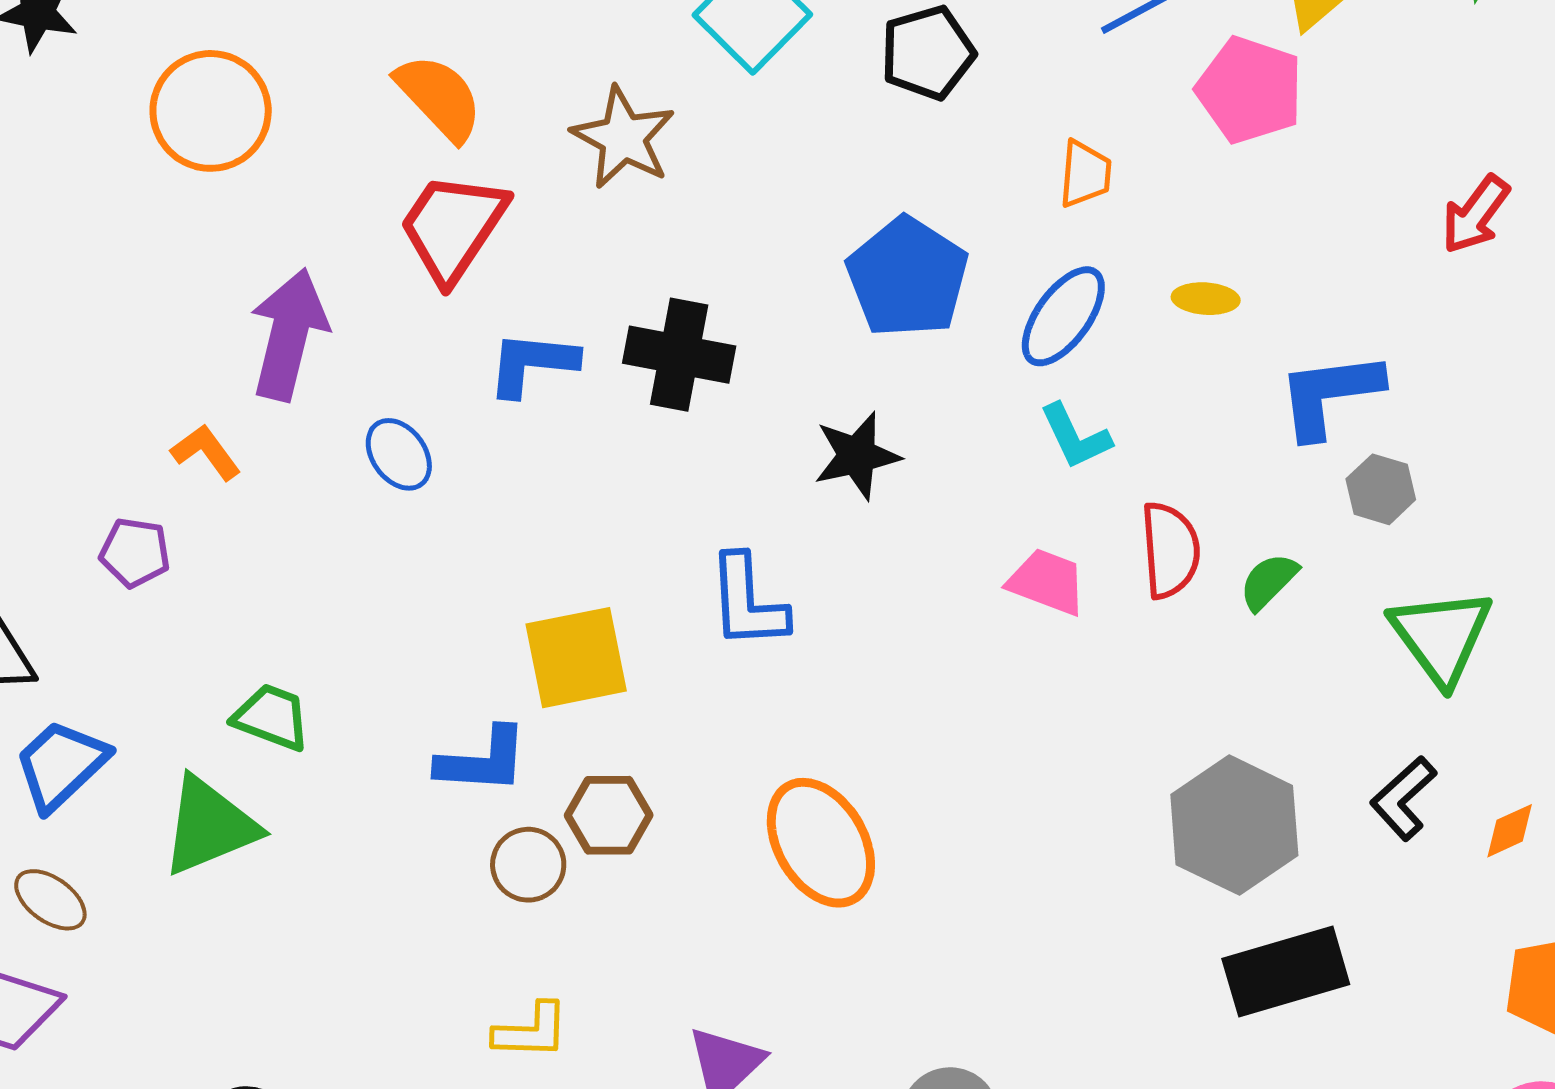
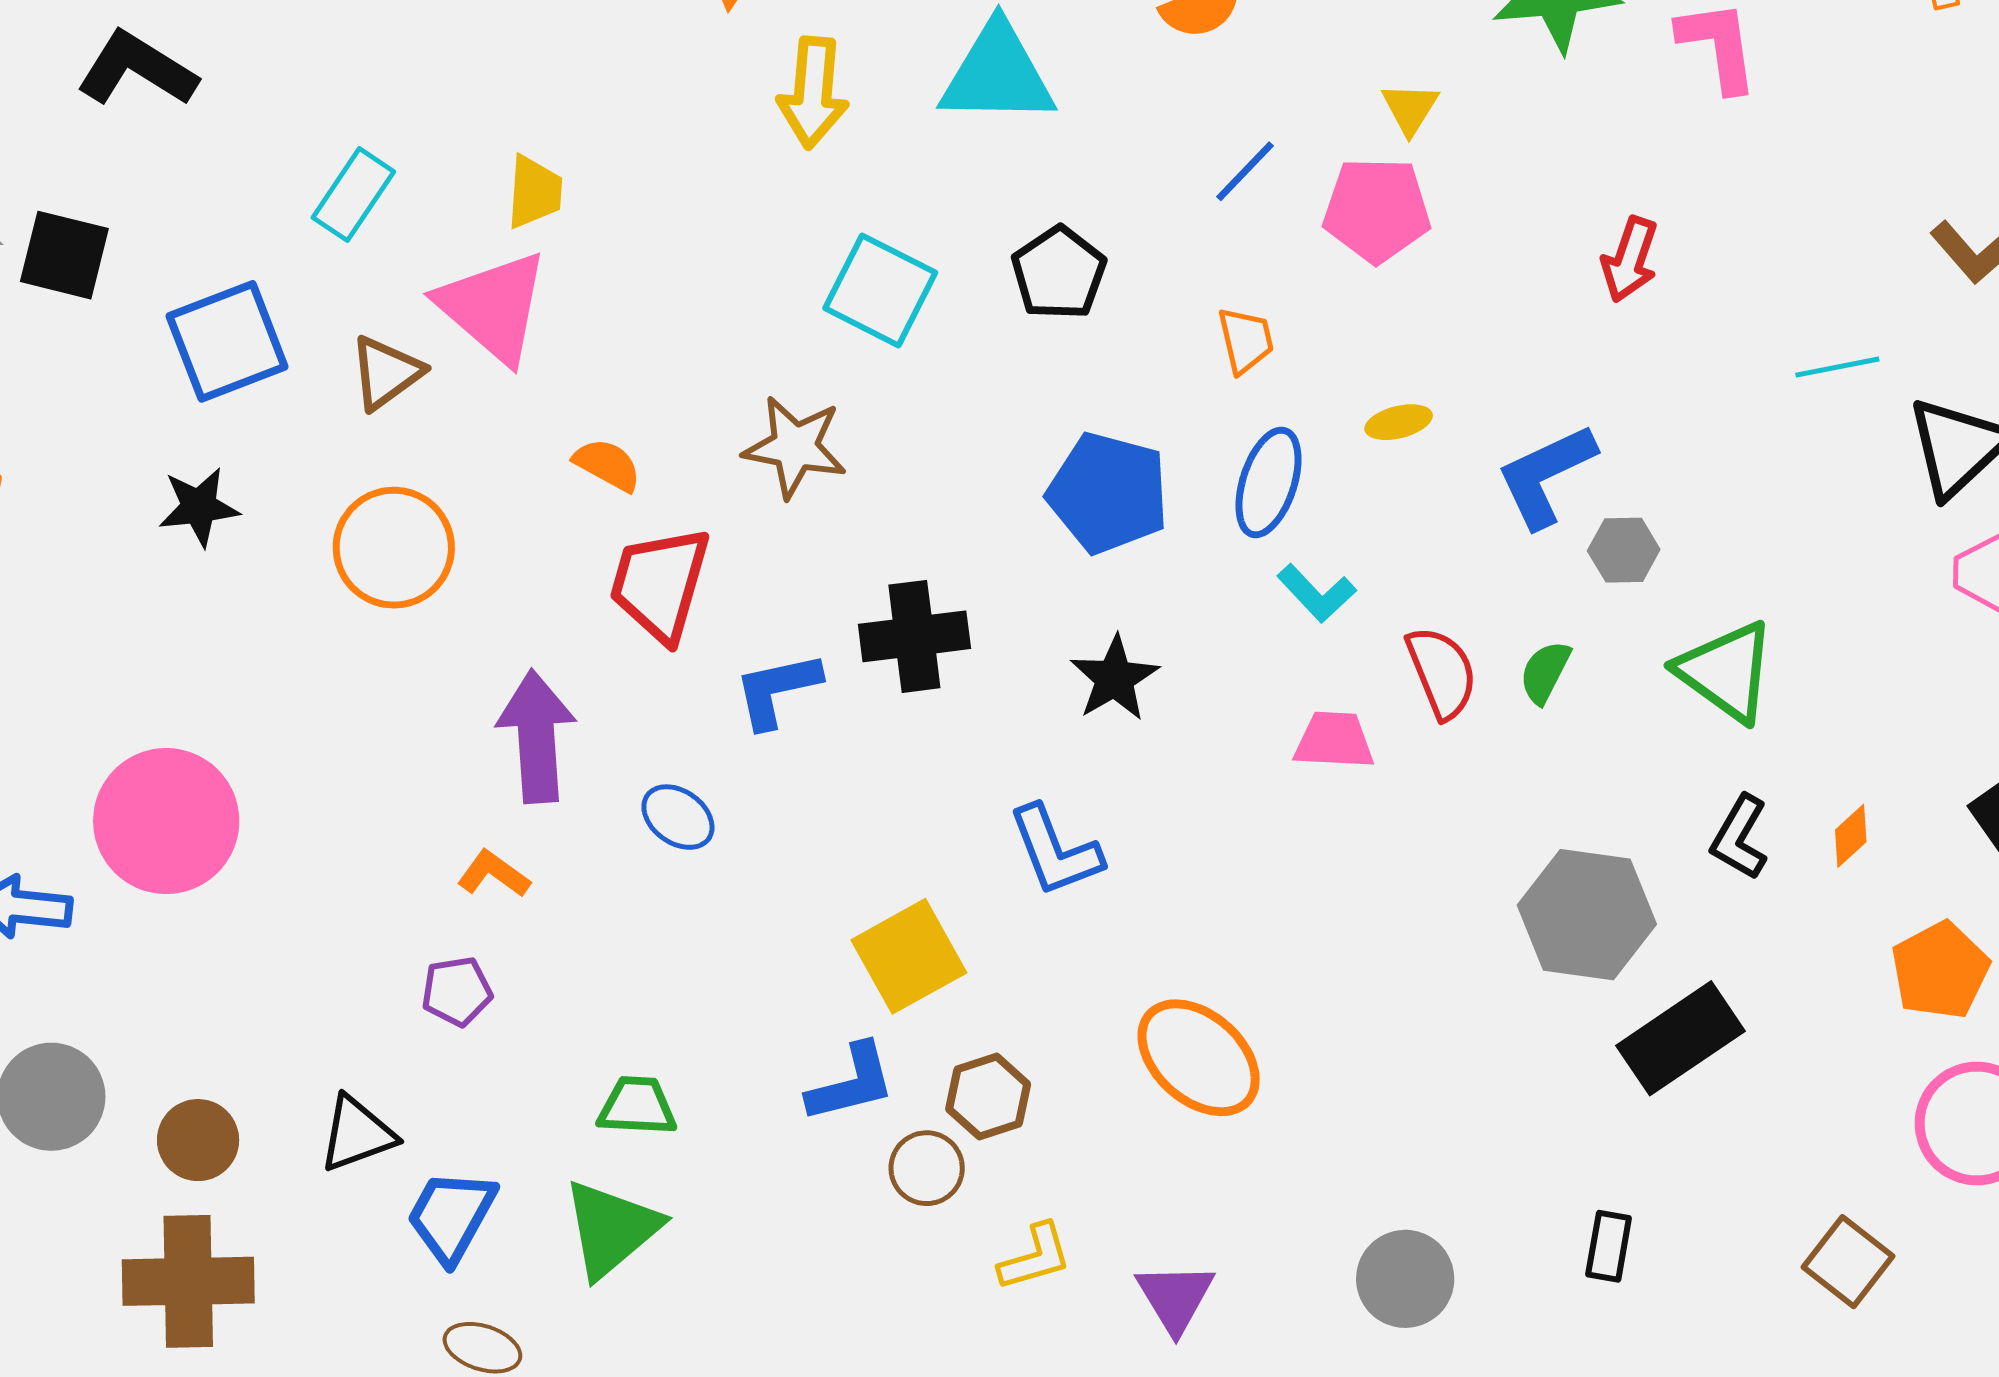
orange semicircle: (439, 97) -> (607, 465), size x0.7
yellow L-shape: (531, 1031) -> (1035, 1257), moved

